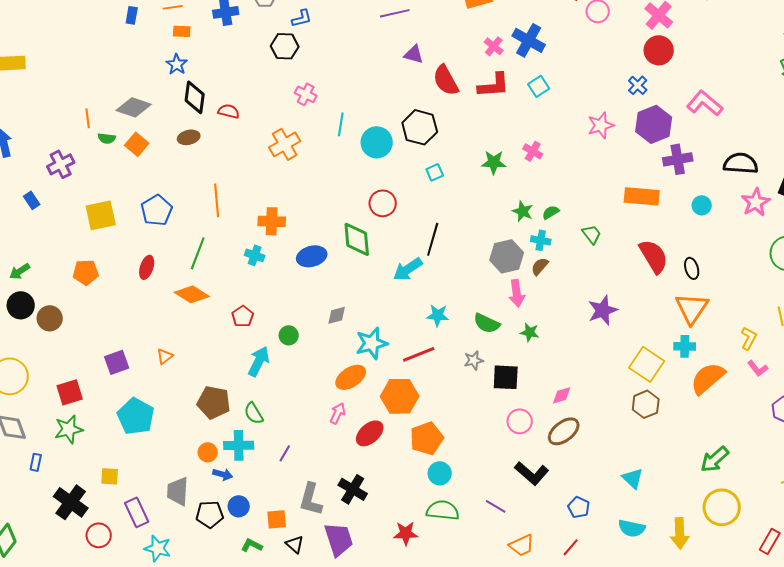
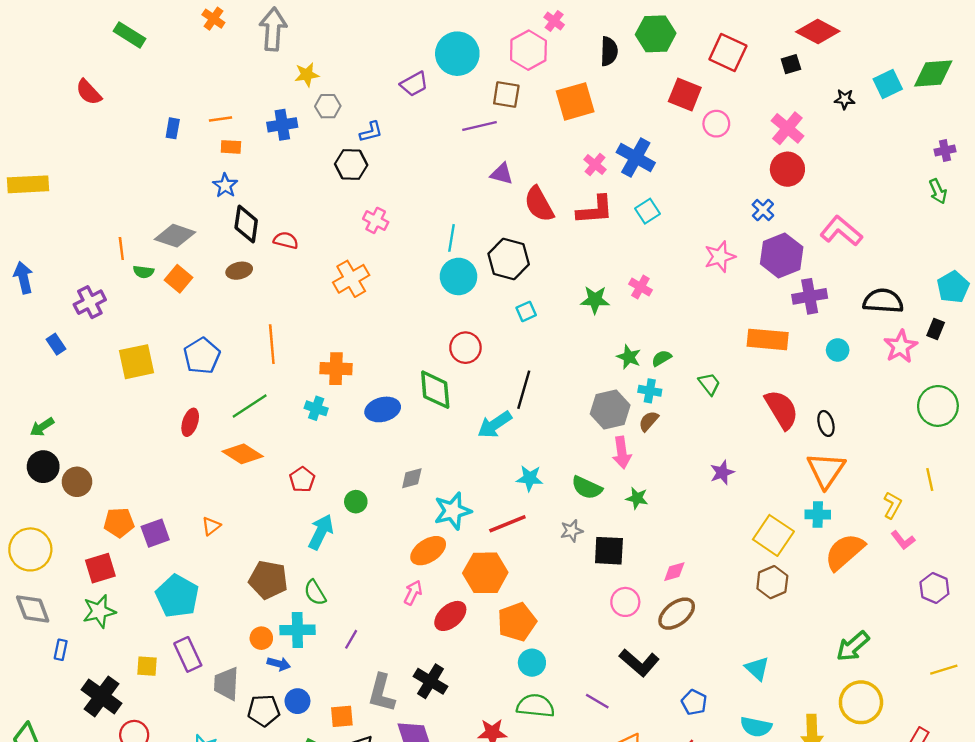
cyan line: (341, 124) -> (451, 238), moved
green line: (198, 253) -> (250, 406), turned 36
orange pentagon: (86, 272) -> (119, 523), moved
purple star: (603, 310) -> (722, 472), size x0.7
purple rectangle: (137, 512) -> (188, 654), moved

